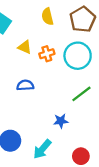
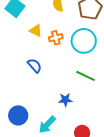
blue semicircle: (25, 85) -> (35, 66), turned 49
green line: (81, 94) -> (85, 76), turned 60

